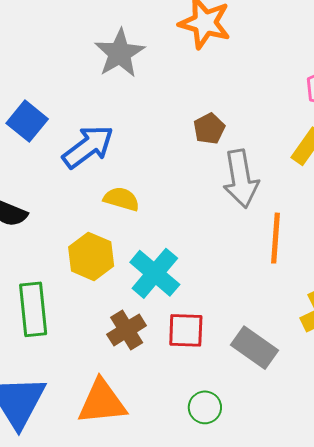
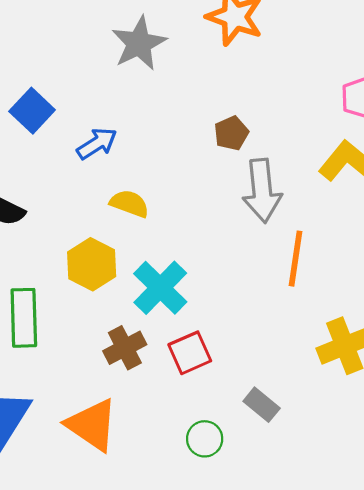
blue arrow: (88, 147) -> (97, 144), size x0.7
red square: (186, 330) -> (190, 353), turned -30
gray rectangle: (255, 348) -> (262, 405), moved, size x0.7
orange triangle: (102, 402) -> (92, 425), turned 36

